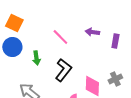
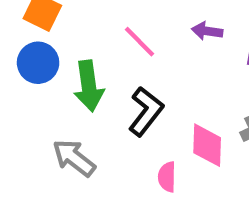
green arrow: (36, 58) -> (89, 86), size x1.6

